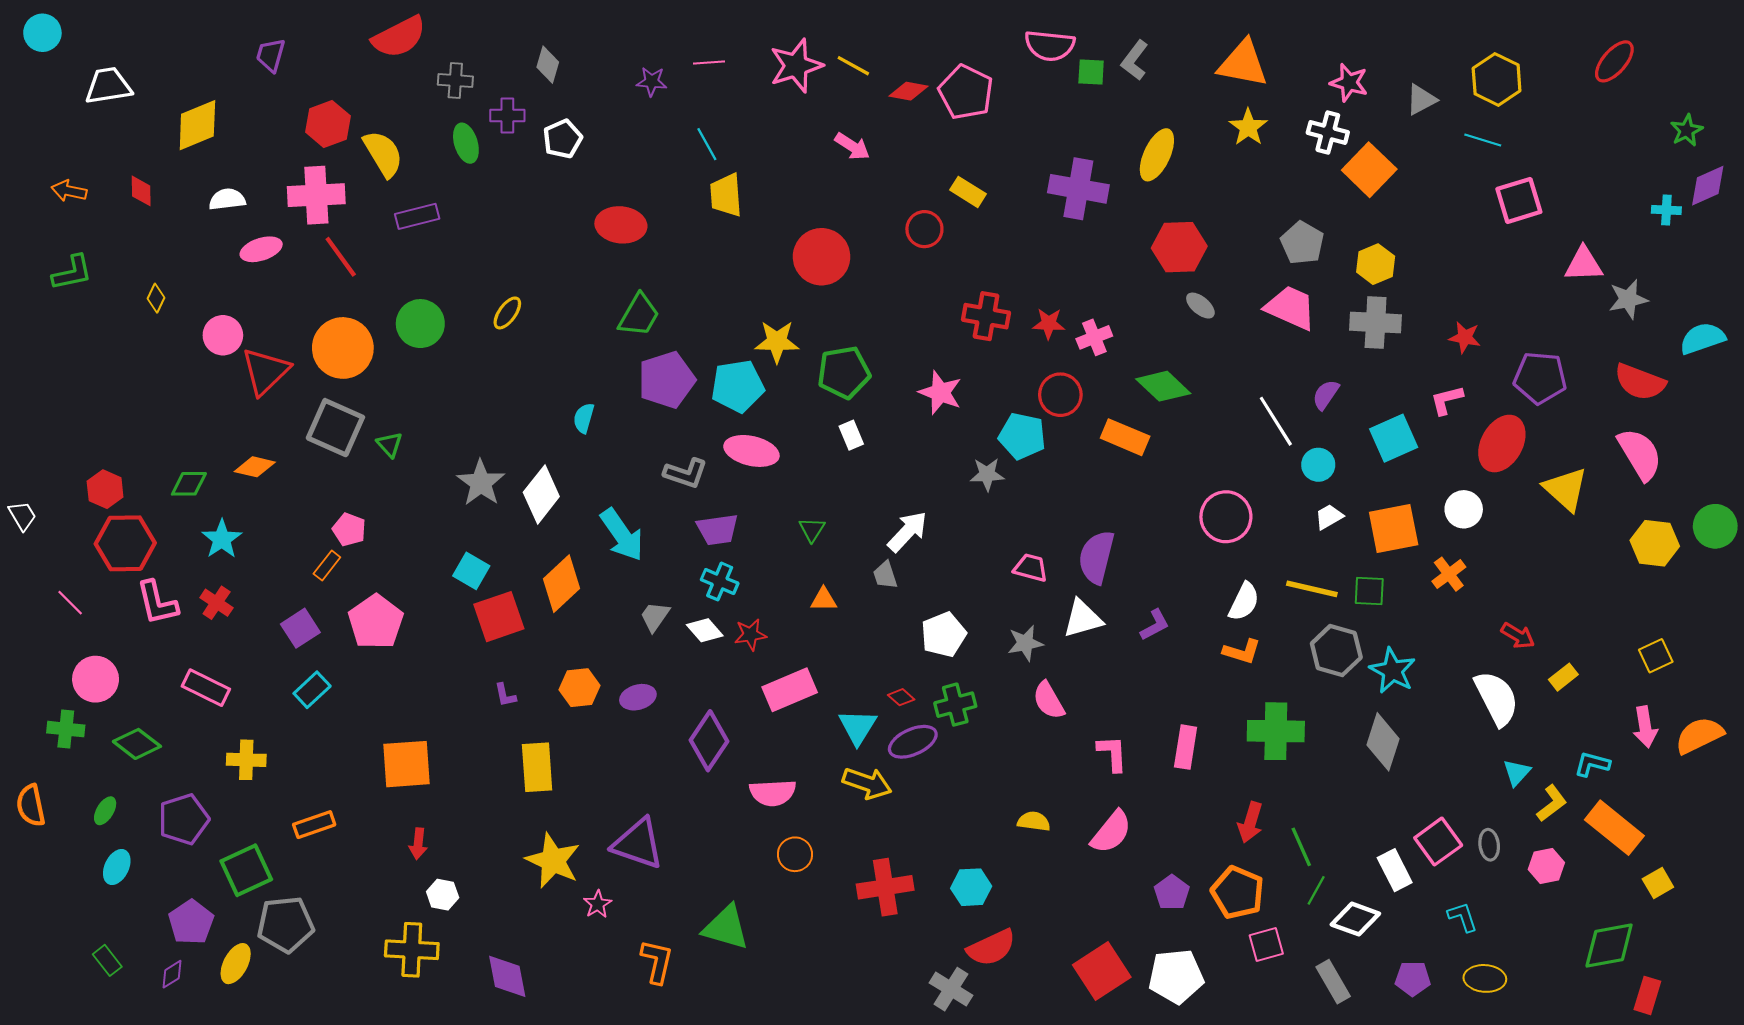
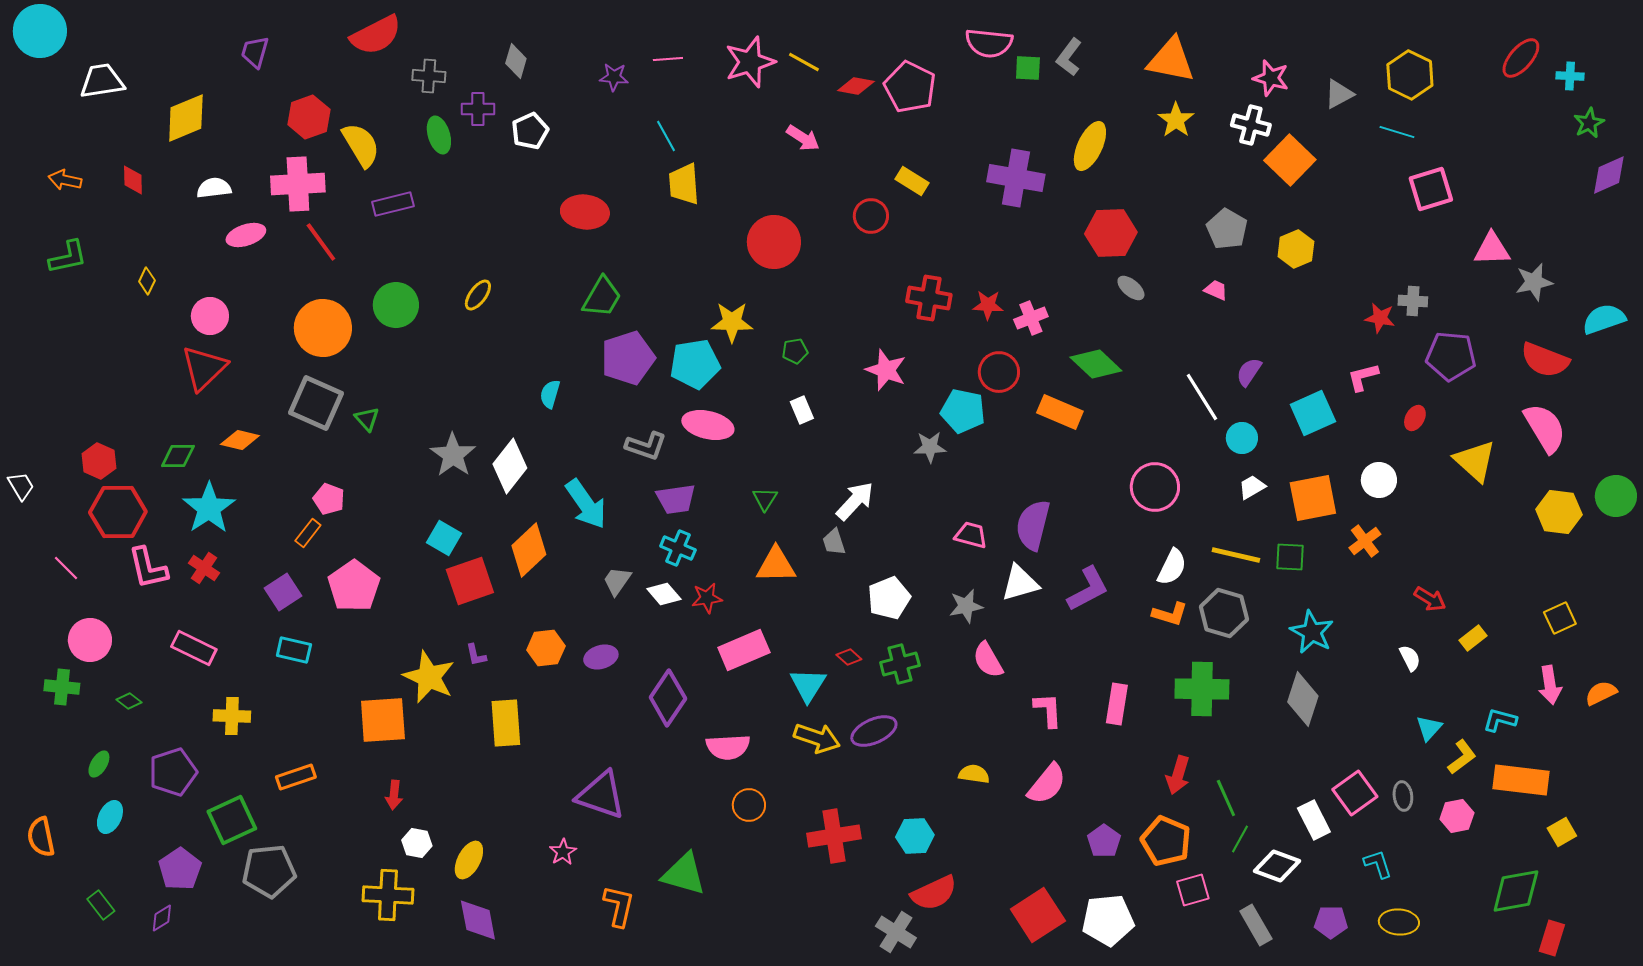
cyan circle: (42, 33) -> (40, 31), size x1.5
cyan cross: (1666, 210) -> (1570, 76), moved
pink trapezoid: (1291, 308) -> (1216, 290), size x0.5
gray cross: (1376, 323) -> (1413, 301), moved, size x0.6
red triangle: (265, 371) -> (204, 368), moved
green pentagon: (844, 372) -> (795, 351), size x0.5
red ellipse: (1502, 444) -> (1415, 418), size x0.5
cyan star: (222, 539) -> (209, 508), size x1.4
orange triangle: (824, 600) -> (776, 565), size x1.6
purple L-shape: (1155, 625) -> (1088, 589), size x1.5
gray hexagon: (1336, 650) -> (1224, 613), moved
cyan rectangle: (312, 690) -> (294, 650), turned 56
white semicircle: (1497, 698) -> (1410, 658), size x0.5
orange semicircle: (1699, 735) -> (1601, 693), size x0.7
purple ellipse: (913, 742) -> (874, 731), moved
green diamond: (137, 744) -> (129, 701), size x0.6
orange semicircle: (31, 805) -> (41, 837), moved
orange rectangle: (1614, 828) -> (1521, 780), turned -32
yellow star: (553, 861) -> (429, 677), moved
yellow ellipse: (236, 964) -> (469, 860), moved

